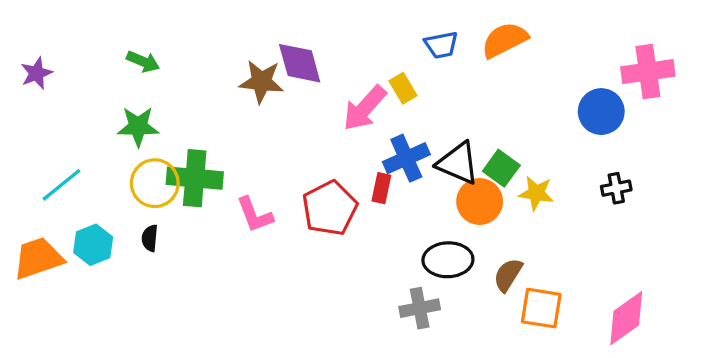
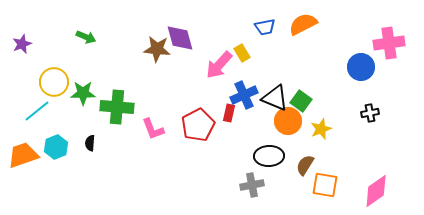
green star: (138, 127) -> (83, 93), moved
yellow circle: (155, 183) -> (54, 82), moved
yellow star: (536, 193) -> (321, 129), moved, turned -30

